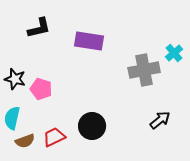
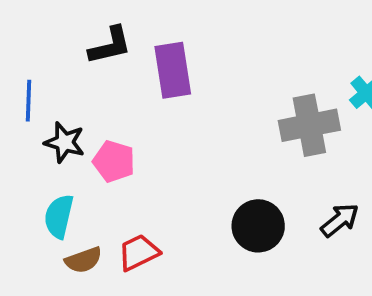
purple rectangle: (89, 41) -> (173, 70), moved, turned 72
black circle: (92, 126) -> (258, 226), moved

